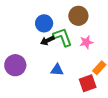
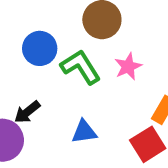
black arrow: (47, 41) -> (27, 112), moved

